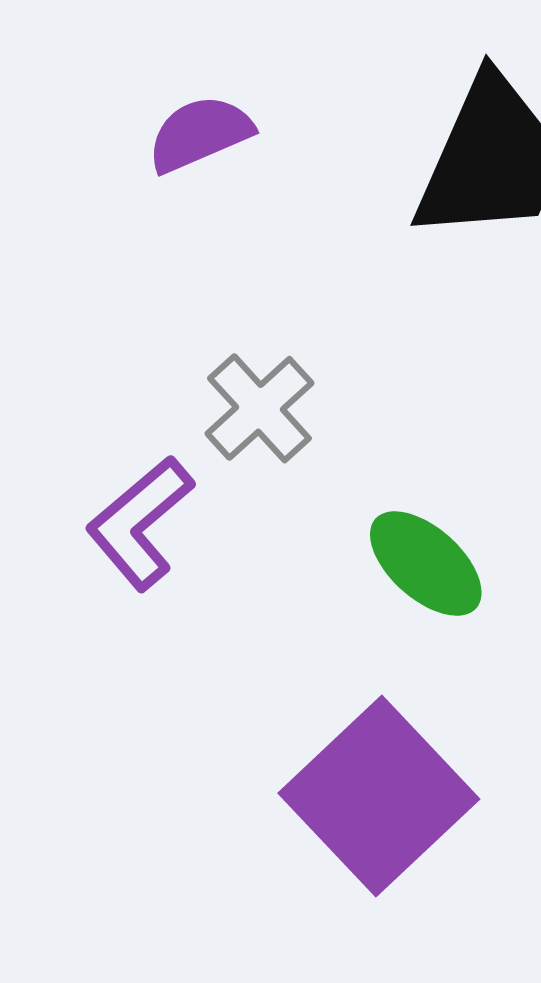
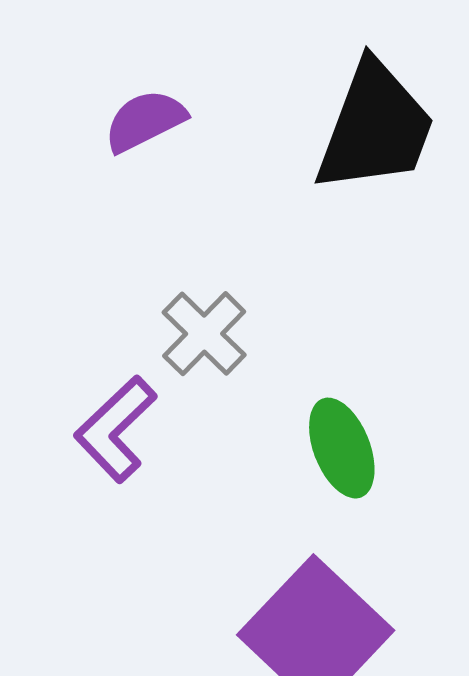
green ellipse: (426, 564) -> (342, 448), turned 30

